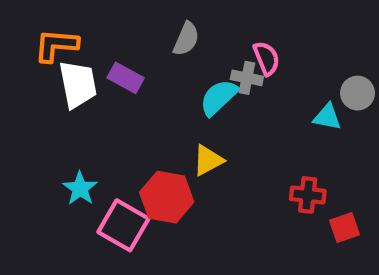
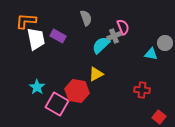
gray semicircle: (186, 39) -> (86, 18), turned -42
gray cross: (247, 78) -> (114, 36), turned -32
red square: (345, 227) -> (159, 117), moved, turned -32

